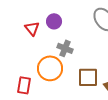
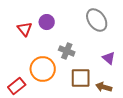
gray cross: (65, 48) -> (67, 51), moved
red rectangle: (24, 85) -> (17, 86), turned 42

